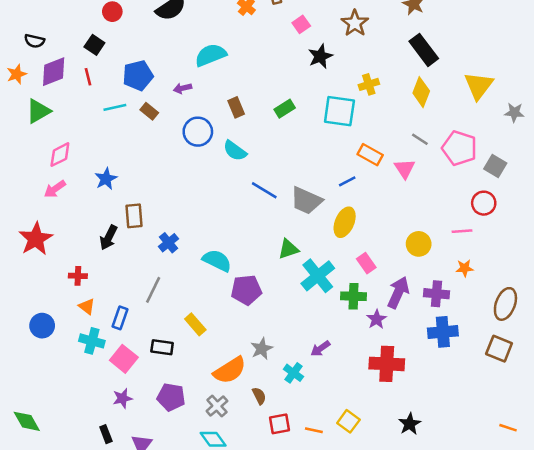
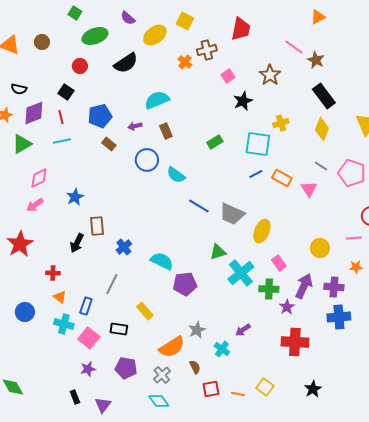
cyan line: (115, 107) -> (62, 141), moved
brown rectangle: (236, 107) -> (166, 131), moved
blue line: (347, 181) -> (256, 174), moved

